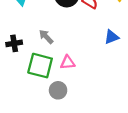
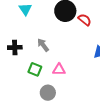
green square: (40, 66) -> (35, 69), size x0.6

